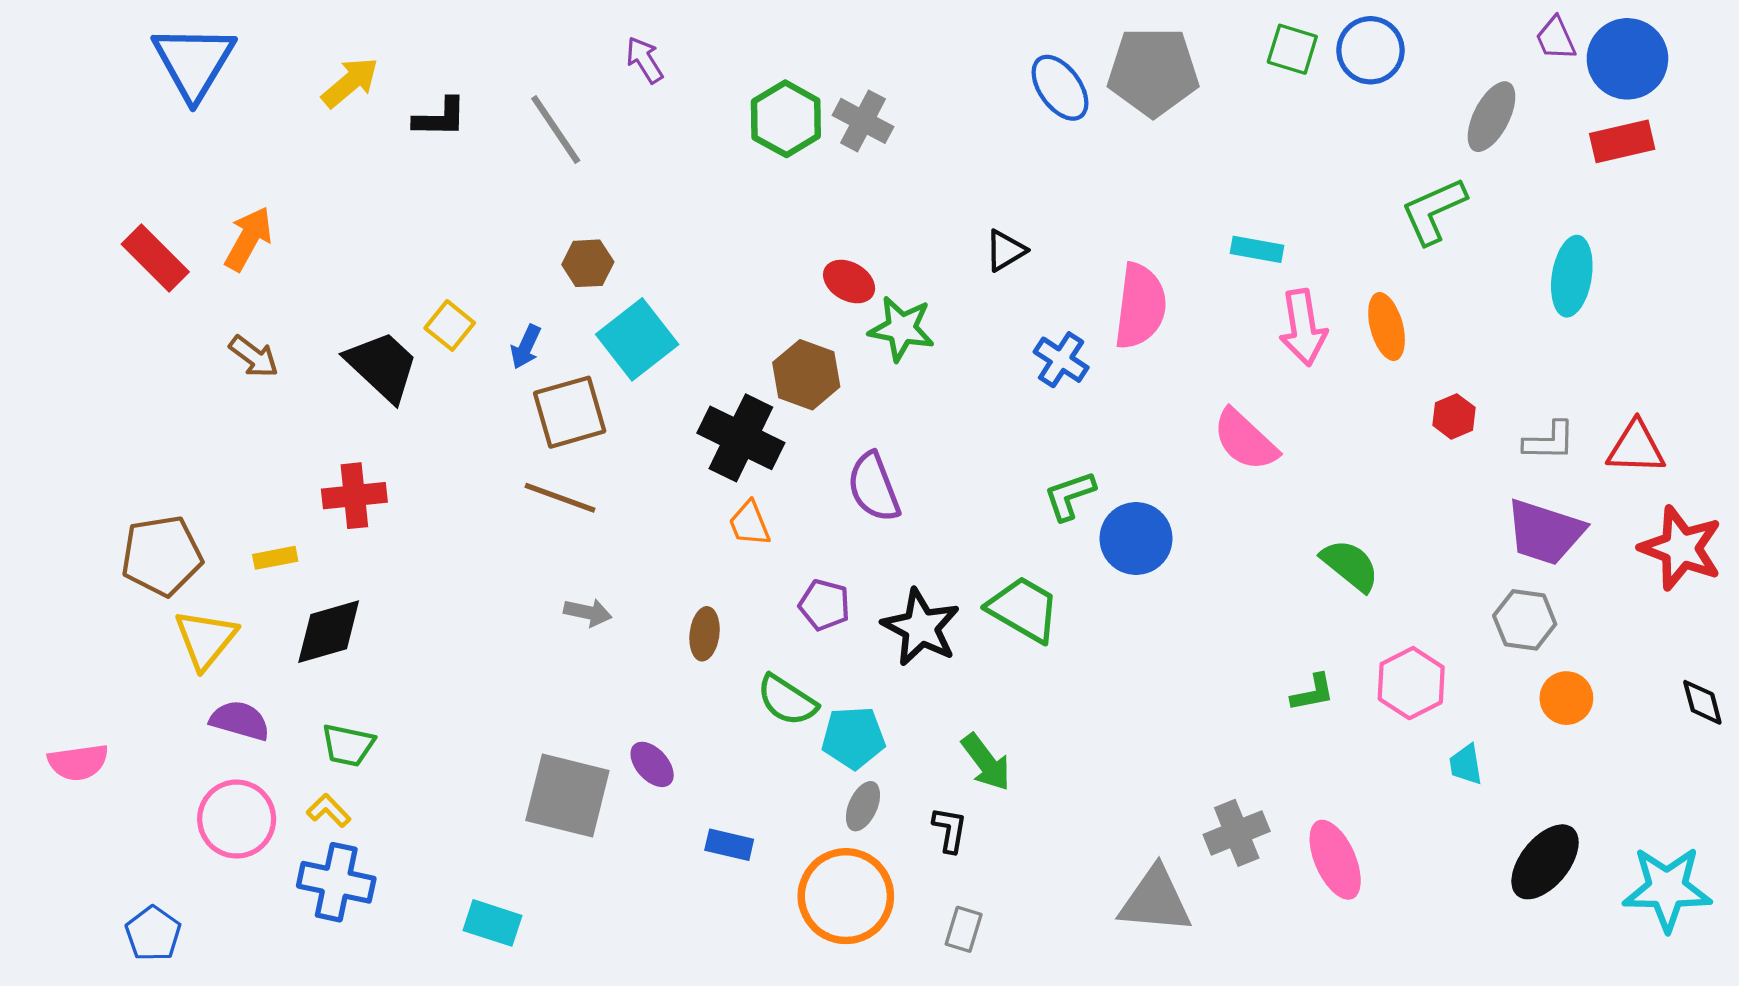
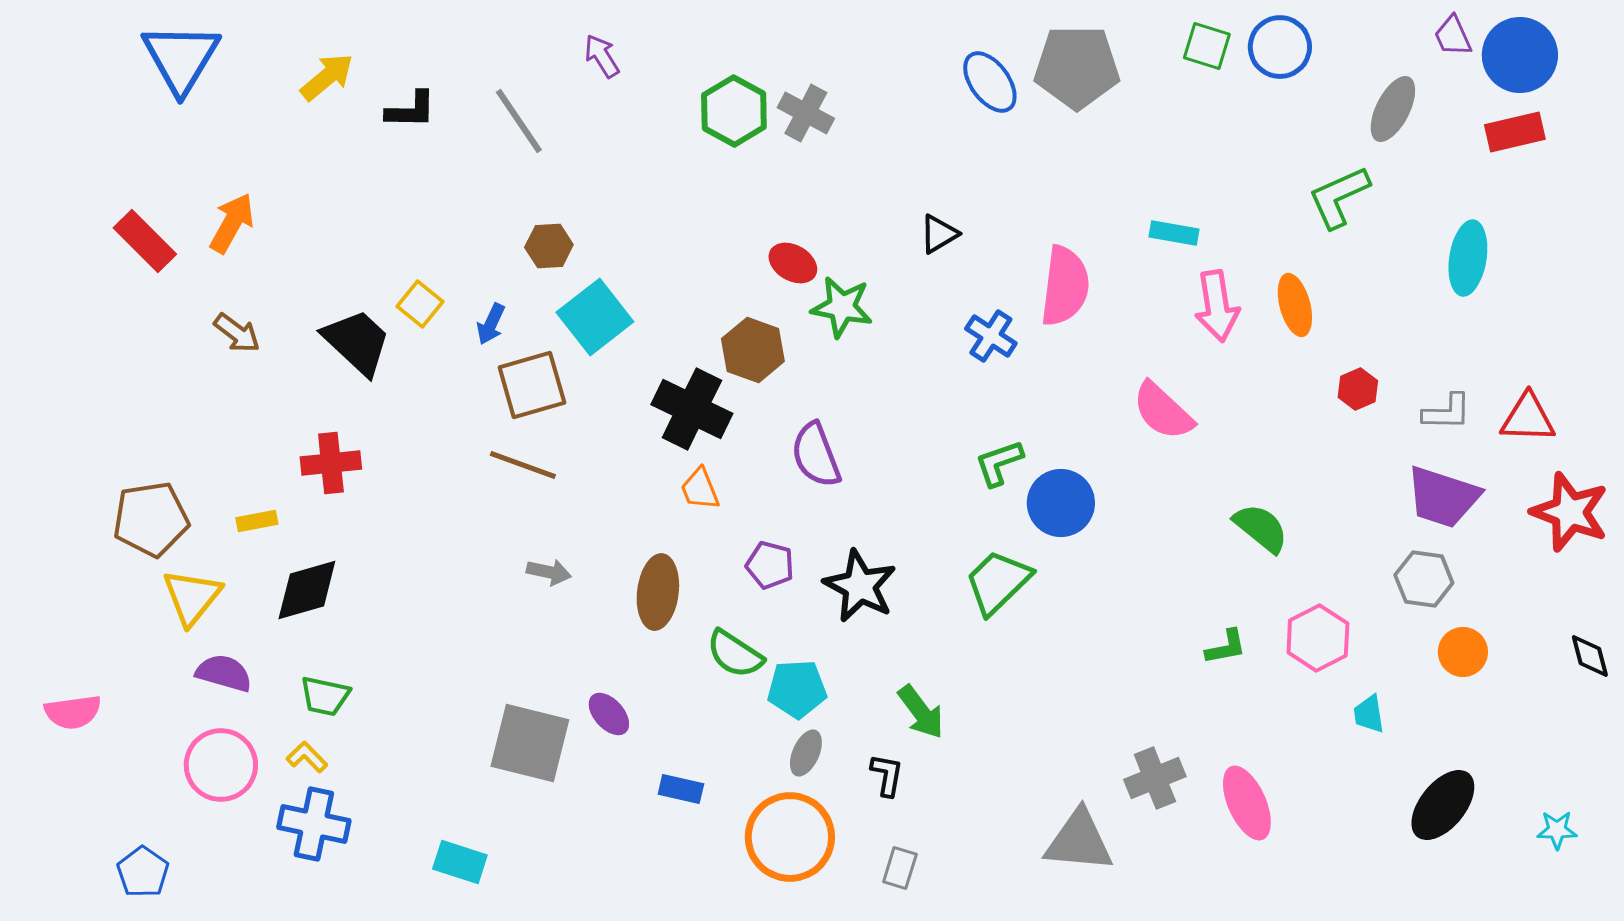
green trapezoid: (1024, 609) -> (998, 582), moved, turned -74
brown ellipse: (705, 634) -> (658, 592), size x1.5
cyan star: (1667, 889) -> (1557, 830), size x0.5

